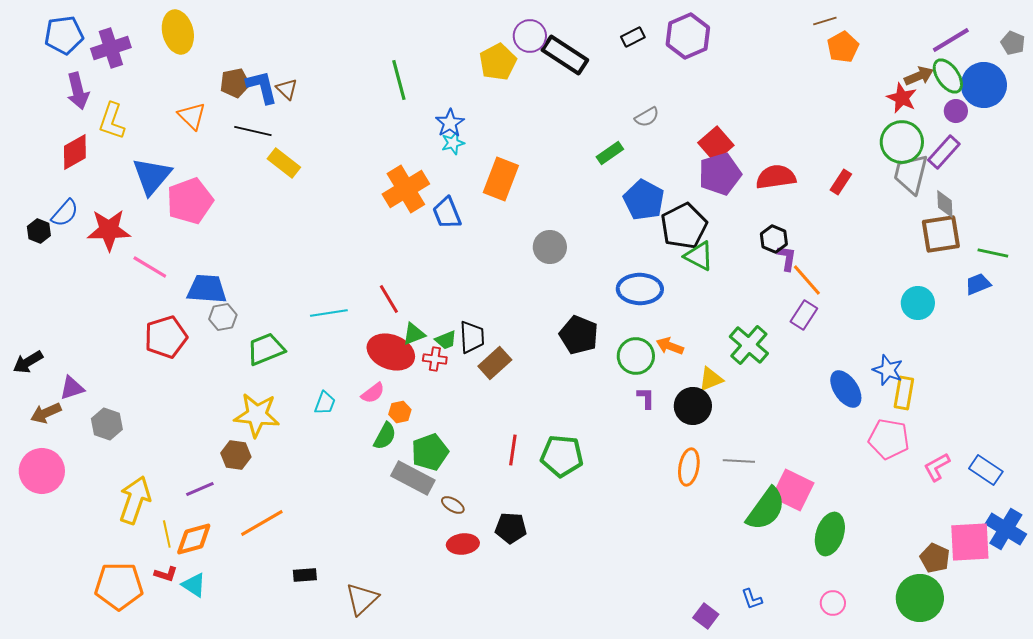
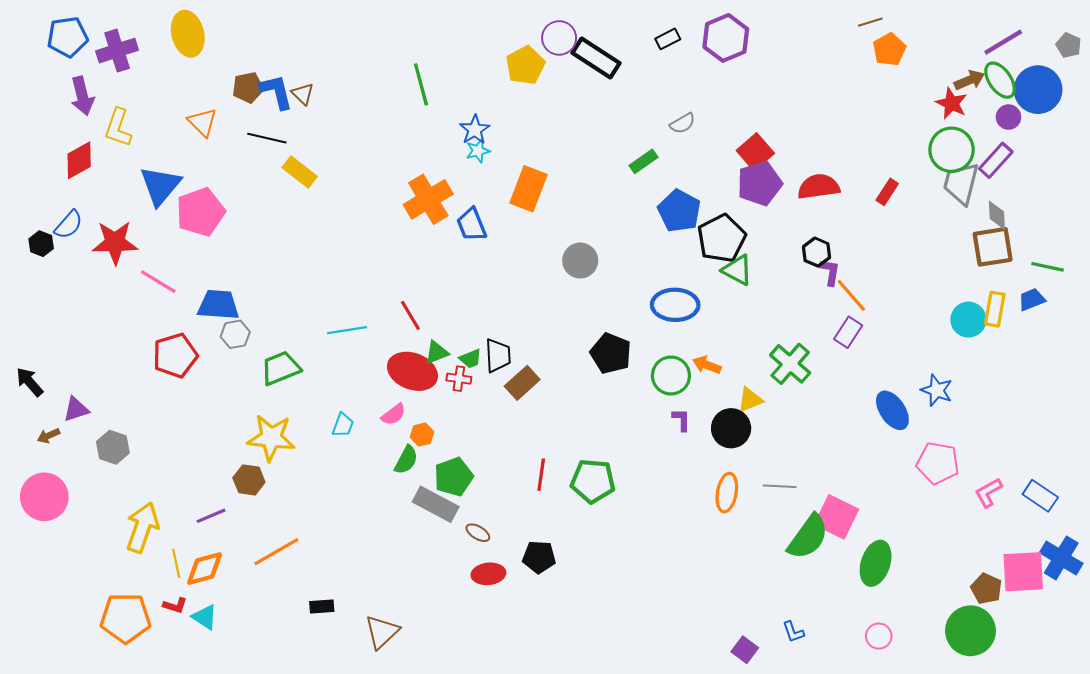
black arrow: (28, 362) -> (30, 382), turned 80
yellow rectangle: (904, 393) -> (995, 309), moved
brown arrow: (46, 413) -> (49, 436), size x0.7

